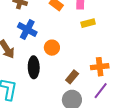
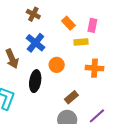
yellow rectangle: (88, 23) -> (81, 42), moved
orange cross: (100, 67) -> (95, 68), moved

